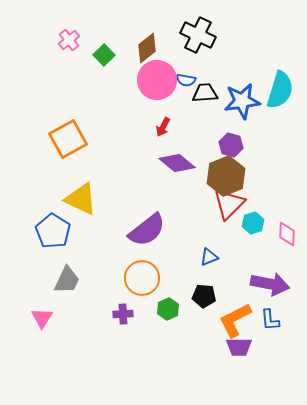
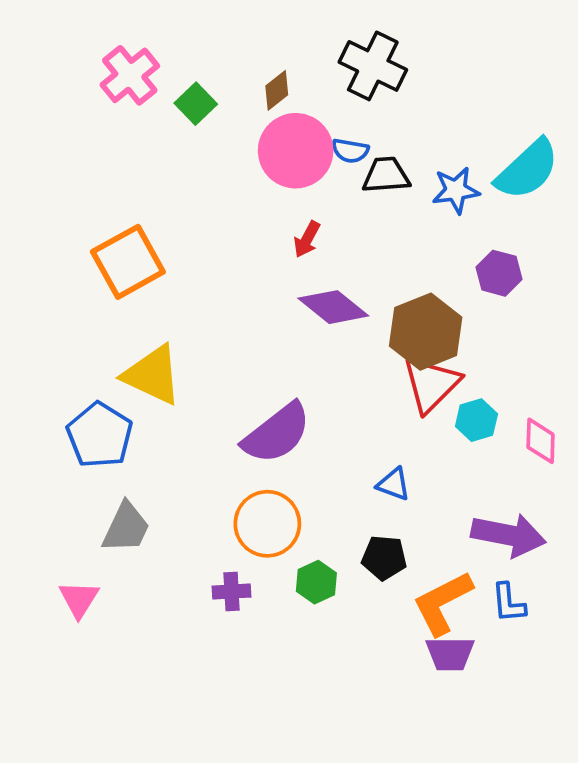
pink cross: (69, 40) -> (130, 75), size x1.4
brown diamond: (147, 48) -> (277, 90), size x0.7
cyan semicircle: (280, 90) -> (527, 170), turned 30
blue star: (242, 101) -> (456, 190), size x0.7
purple hexagon: (231, 145) -> (499, 273), moved
blue triangle: (209, 257) -> (394, 484), turned 42

